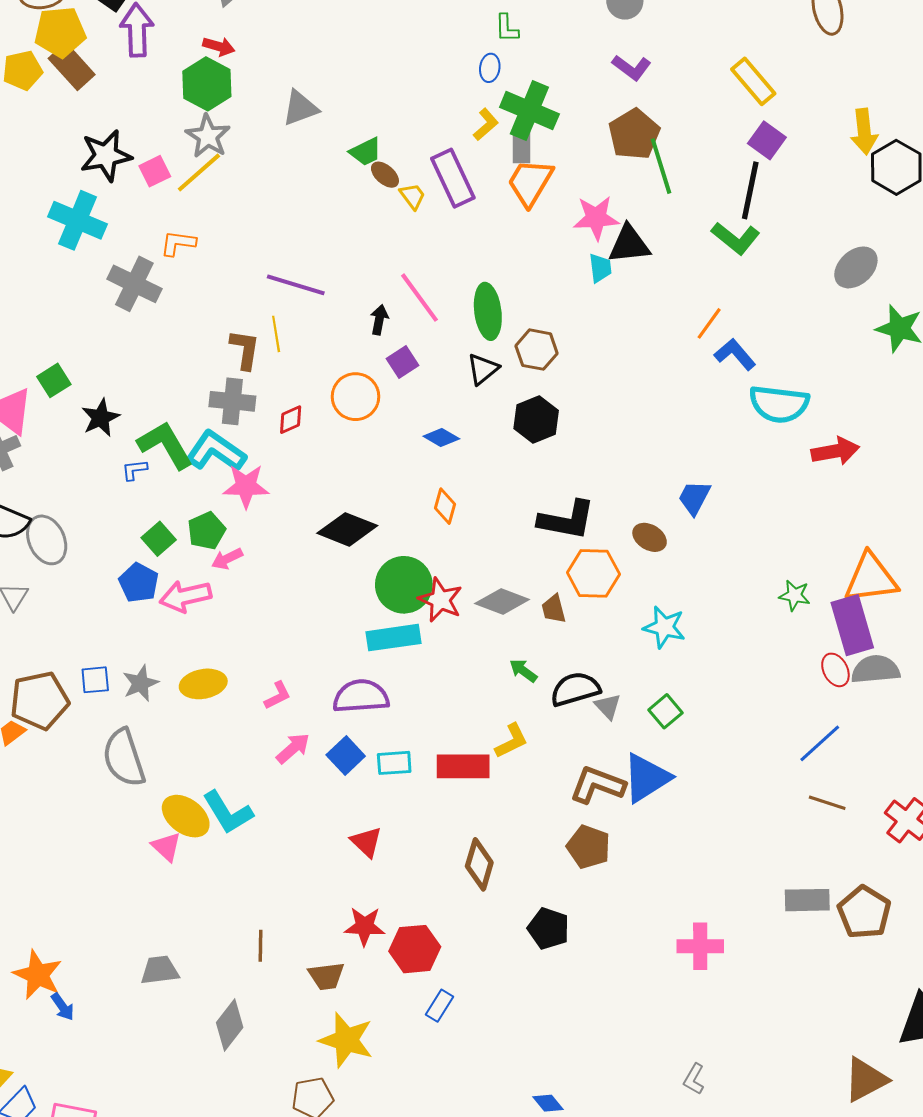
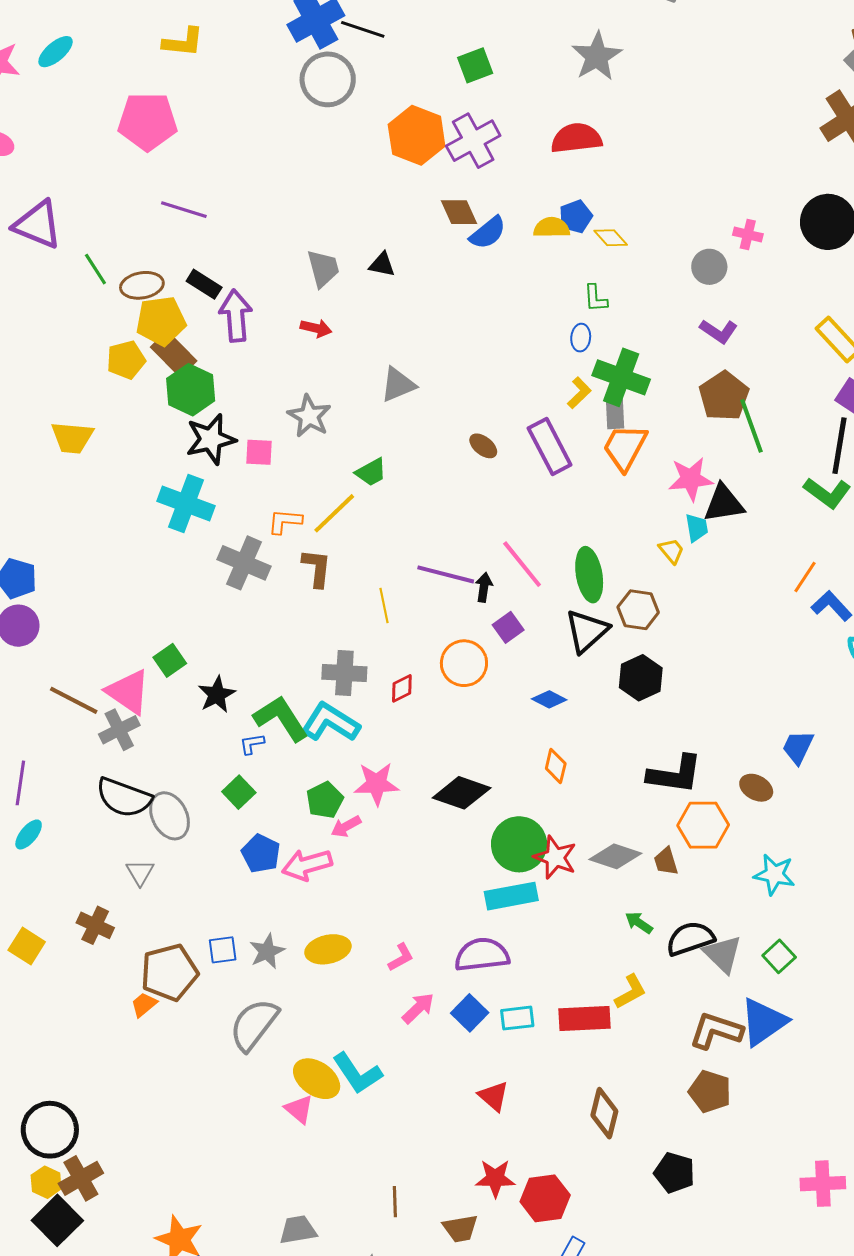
green hexagon: (207, 84) -> (191, 390), moved
green trapezoid: (366, 152) -> (371, 472), moved
pink square: (155, 171) -> (259, 452), turned 32
yellow line: (199, 173) -> (334, 513), moved
yellow trapezoid: (413, 196) -> (671, 551), moved
purple line: (296, 285) -> (446, 574), moved
brown L-shape: (245, 349) -> (317, 568), moved
black triangle: (483, 369) -> (587, 631), size x1.4
pink star: (246, 486) -> (377, 784), moved
green square: (159, 539) -> (239, 792), moved
gray triangle: (608, 706) -> (723, 954), size x1.5
gray semicircle: (124, 758) -> (254, 1025), turned 58

